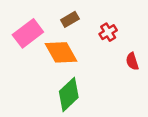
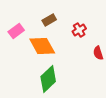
pink rectangle: (28, 33) -> (16, 31), size x0.7

